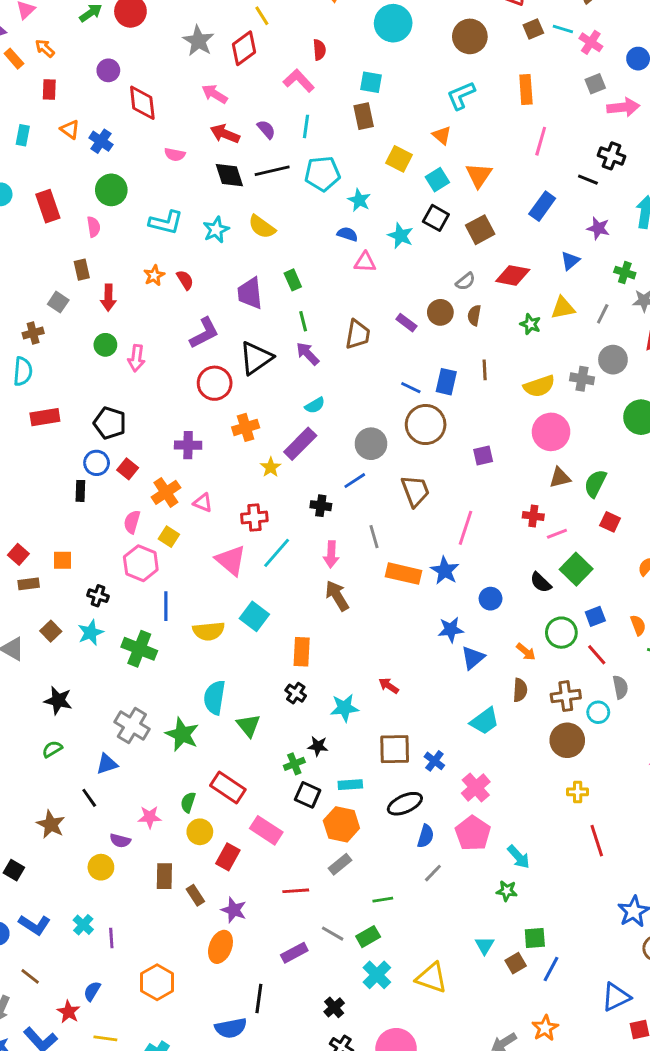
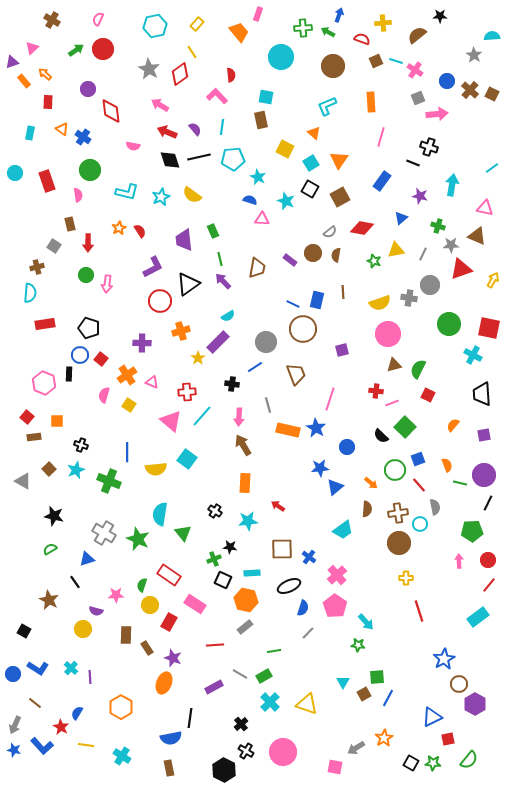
pink hexagon: (141, 563) -> (44, 383), moved
orange rectangle: (302, 652) -> (245, 483), moved

